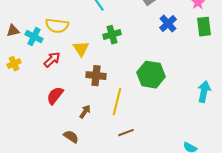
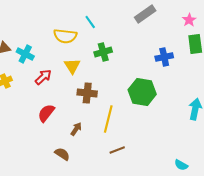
blue cross: (168, 24) -> (164, 57), moved, turned 30
yellow semicircle: (57, 26) -> (65, 36), moved

